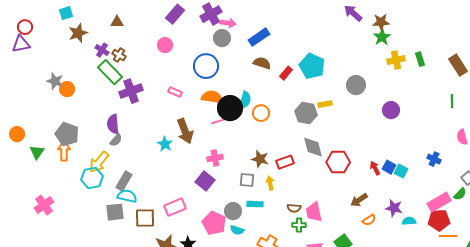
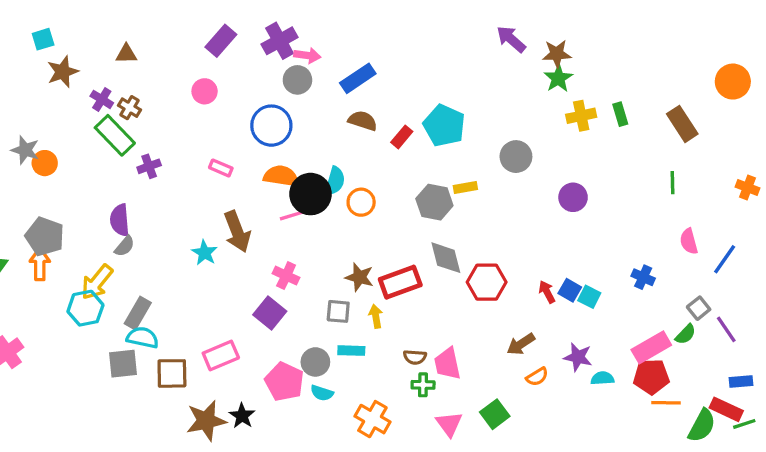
purple cross: (131, 91) -> (149, 166), size x0.6
pink cross: (215, 158) -> (286, 276), turned 35
red rectangle: (285, 162) -> (400, 282), size x1.4

